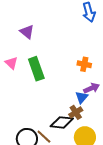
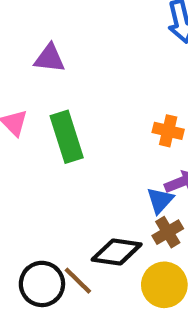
purple triangle: (27, 32) -> (50, 58), turned -35
brown cross: (76, 112) -> (168, 232), moved

